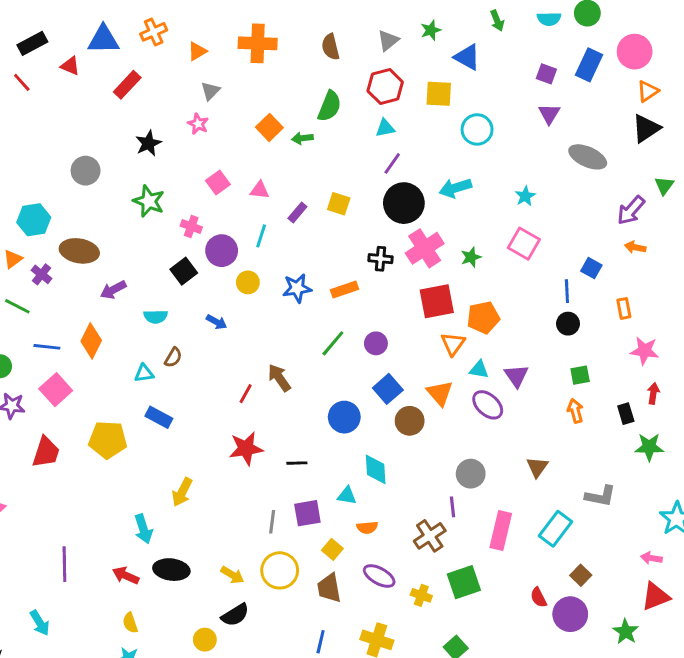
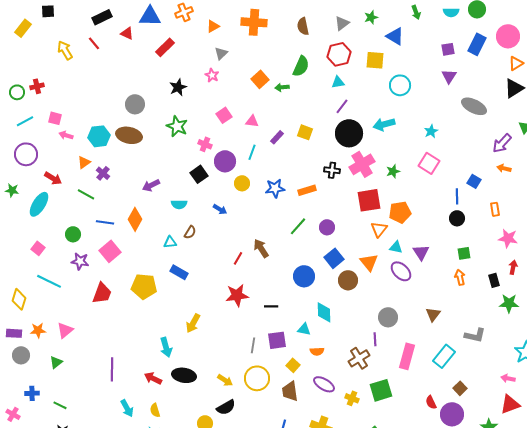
purple square: (546, 74) -> (448, 49), turned -32
brown ellipse: (79, 251) -> (129, 135), moved
cyan arrow: (40, 623) -> (127, 408), moved

